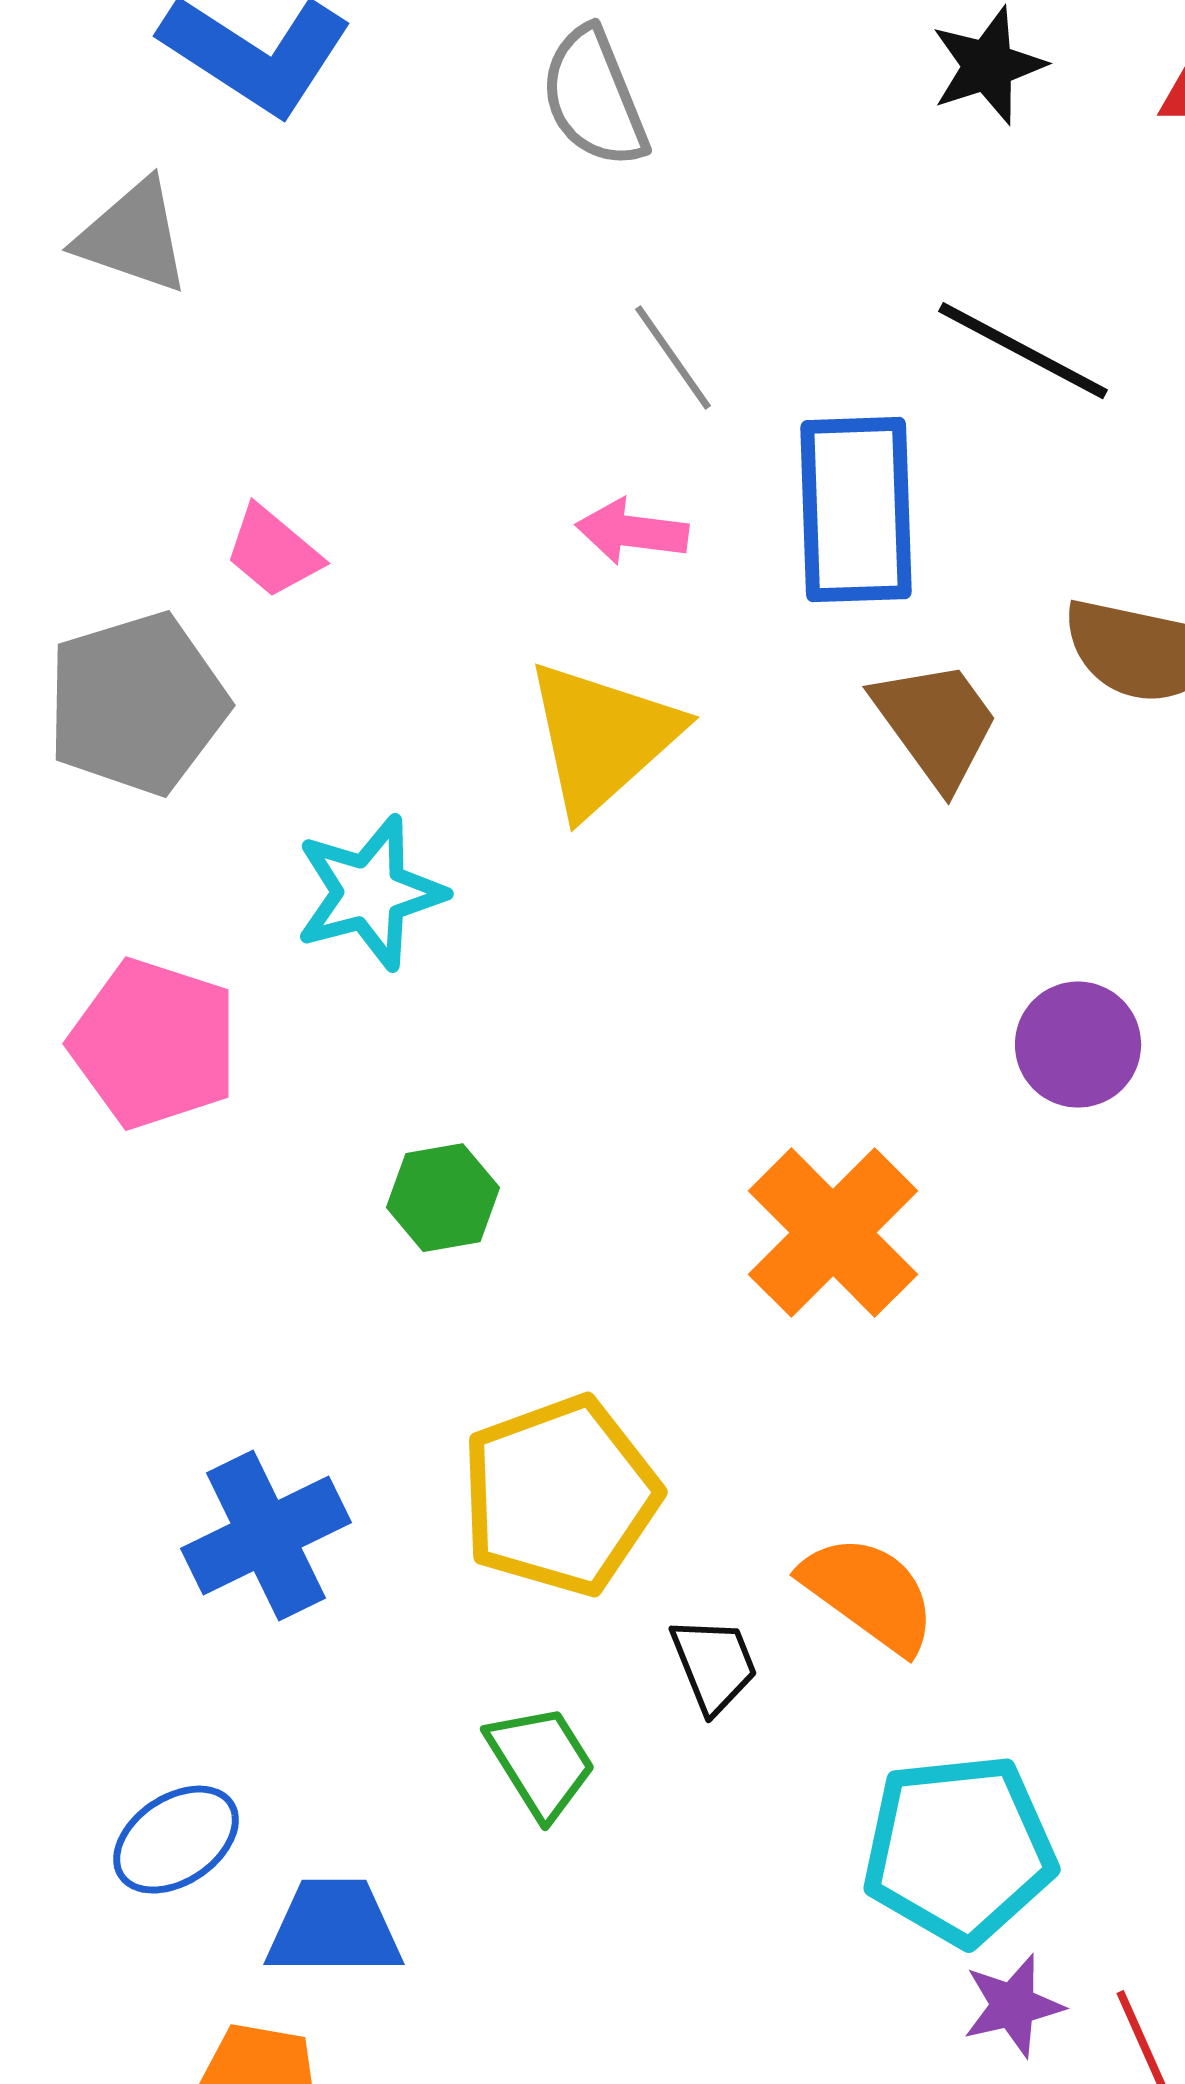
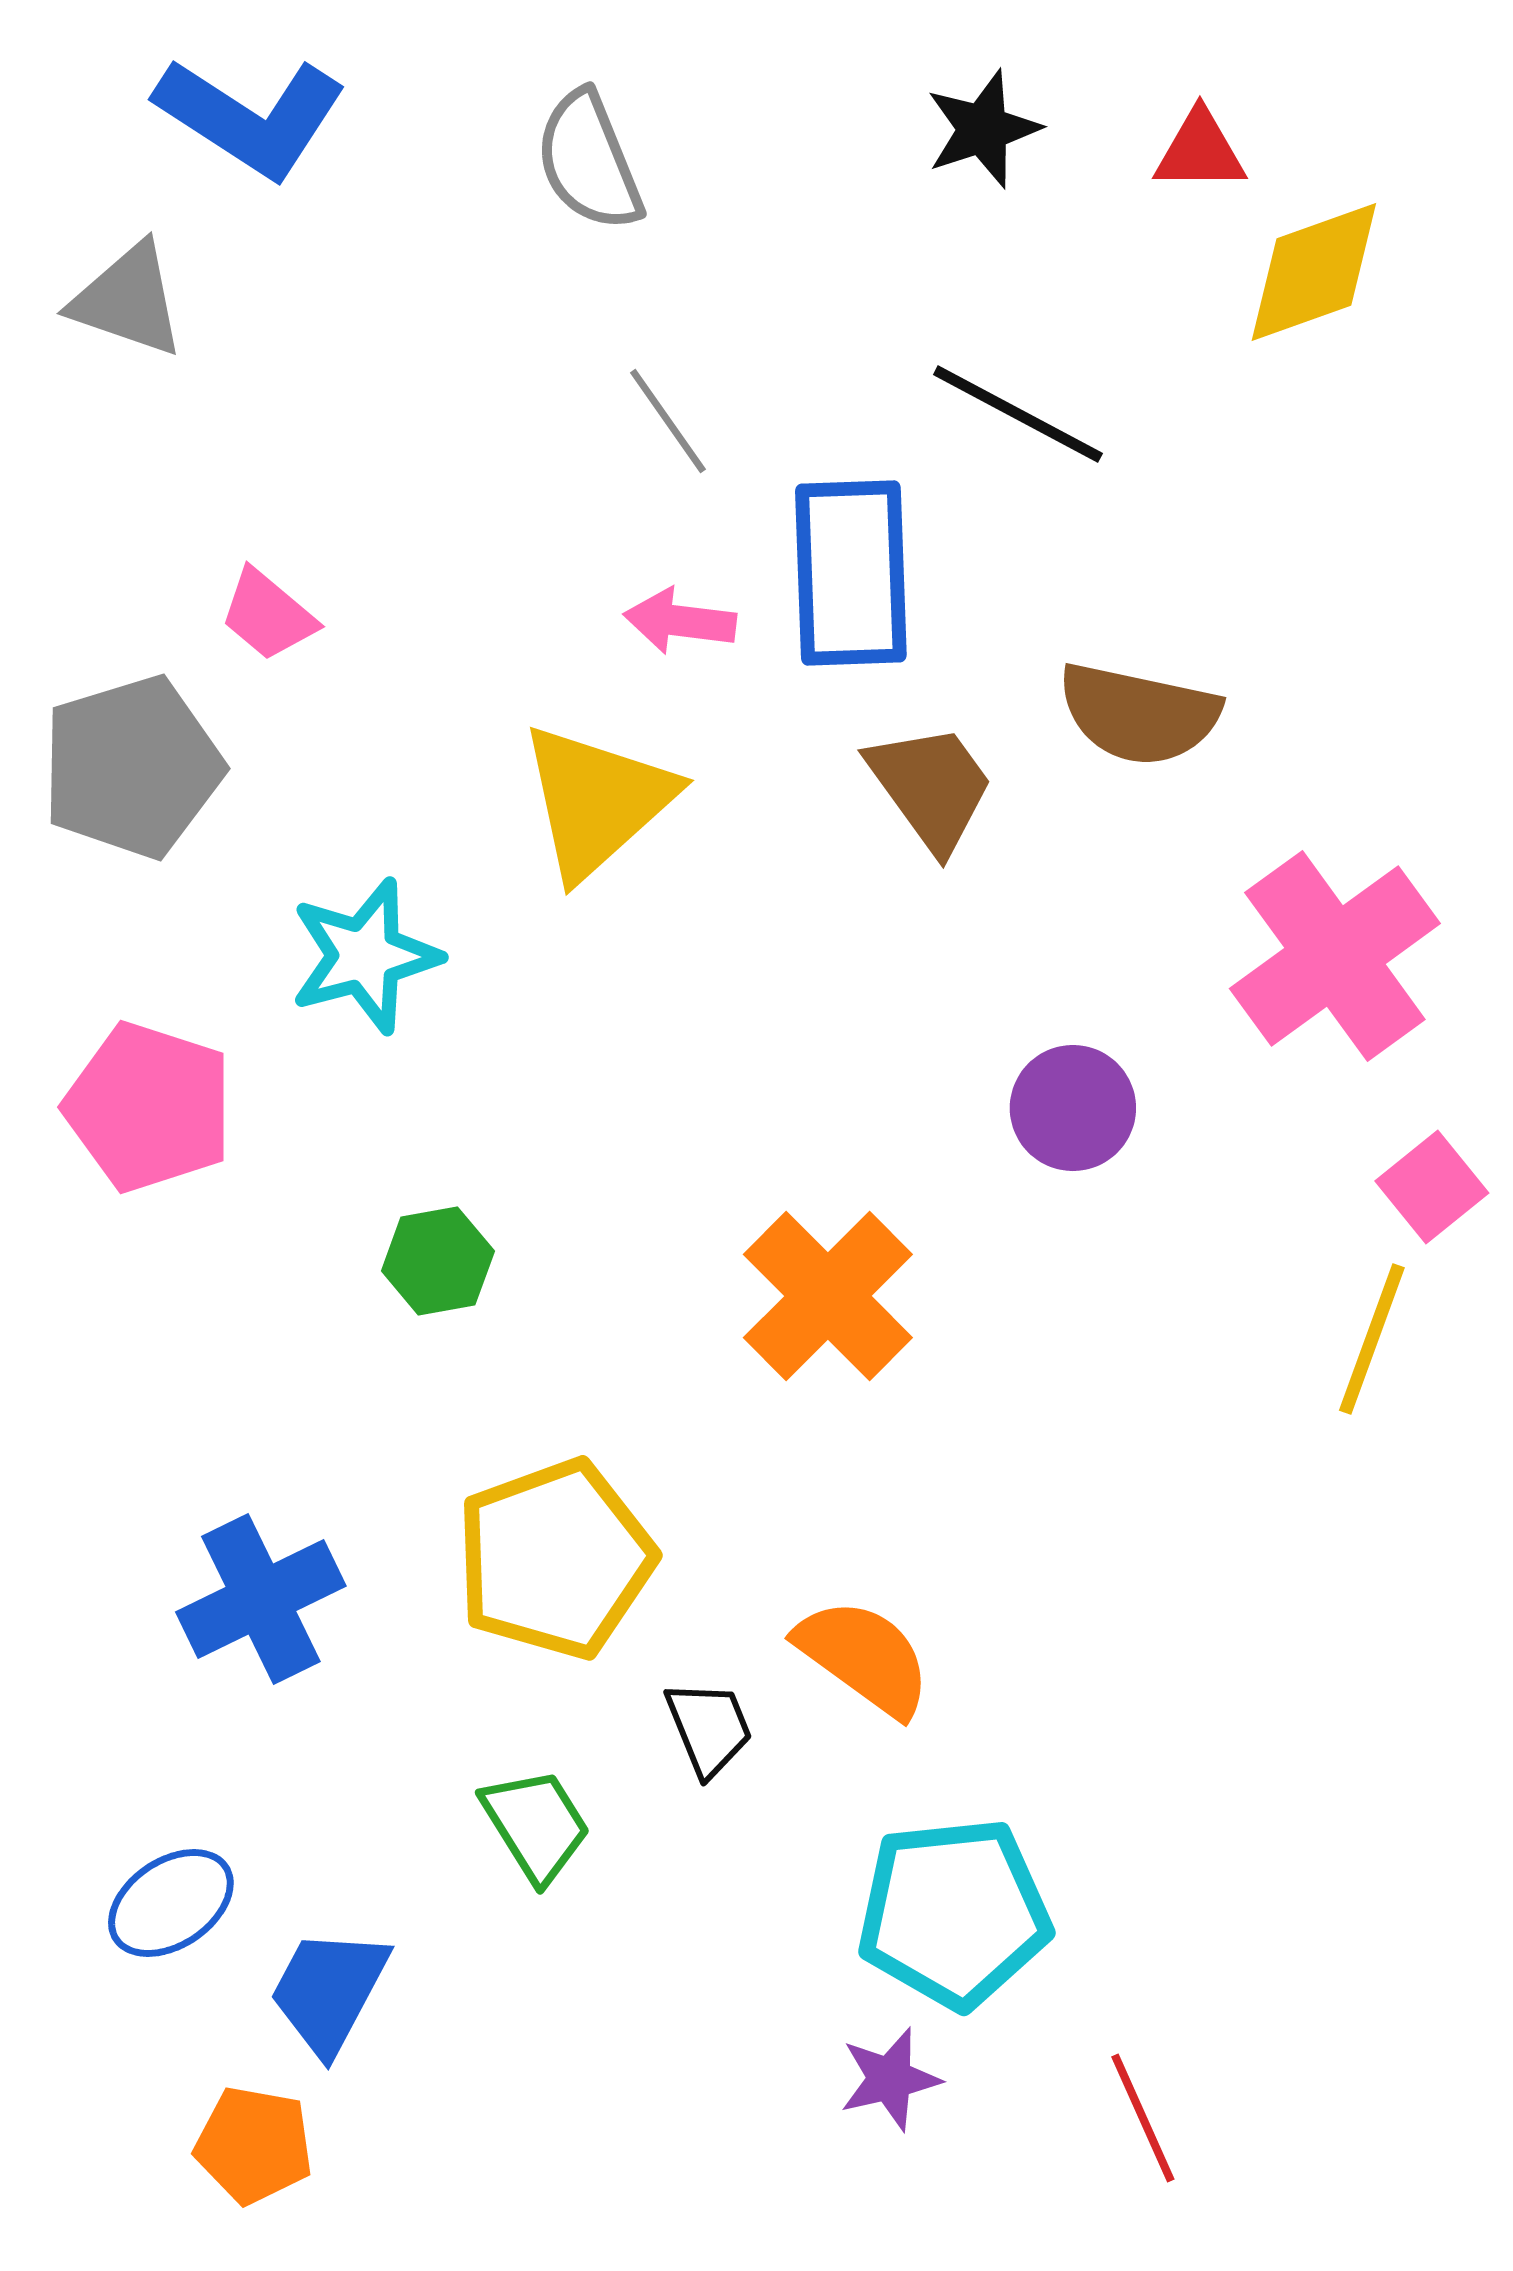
pink arrow: (632, 532) -> (680, 621), moved
blue trapezoid: (334, 1928) -> (329, 1991), turned -62
purple star: (1013, 2006) -> (890, 2079), moved

